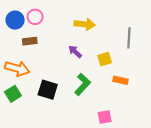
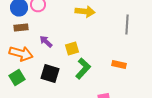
brown rectangle: (30, 41) -> (21, 28), moved
purple arrow: (75, 52) -> (46, 42), moved
yellow square: (105, 59) -> (72, 48), moved

